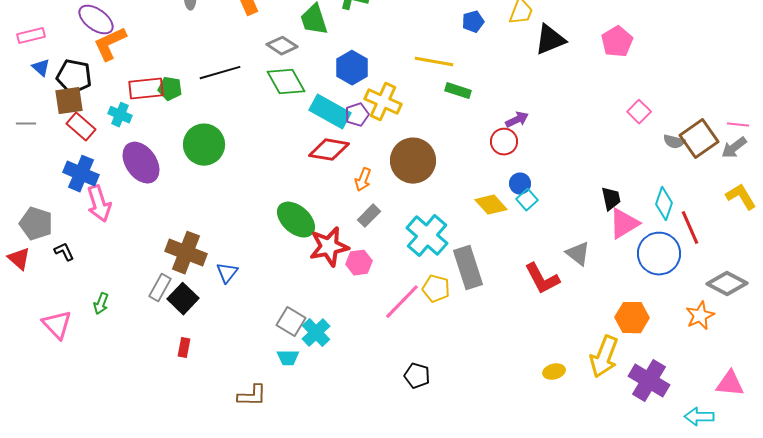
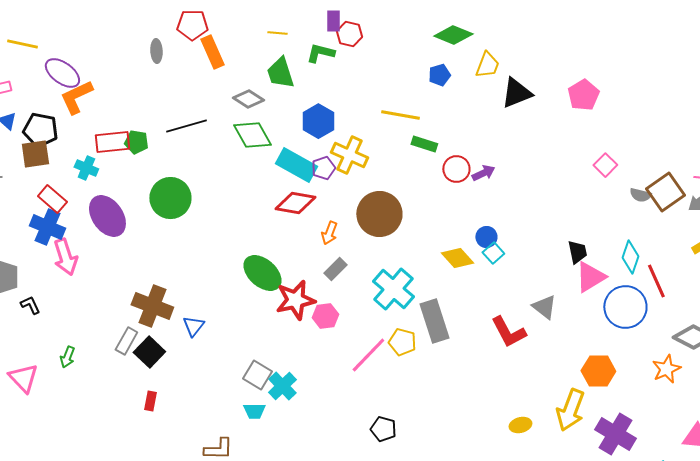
red rectangle: (81, 127) -> (52, 199), moved
red circle: (504, 142) -> (456, 169), moved

